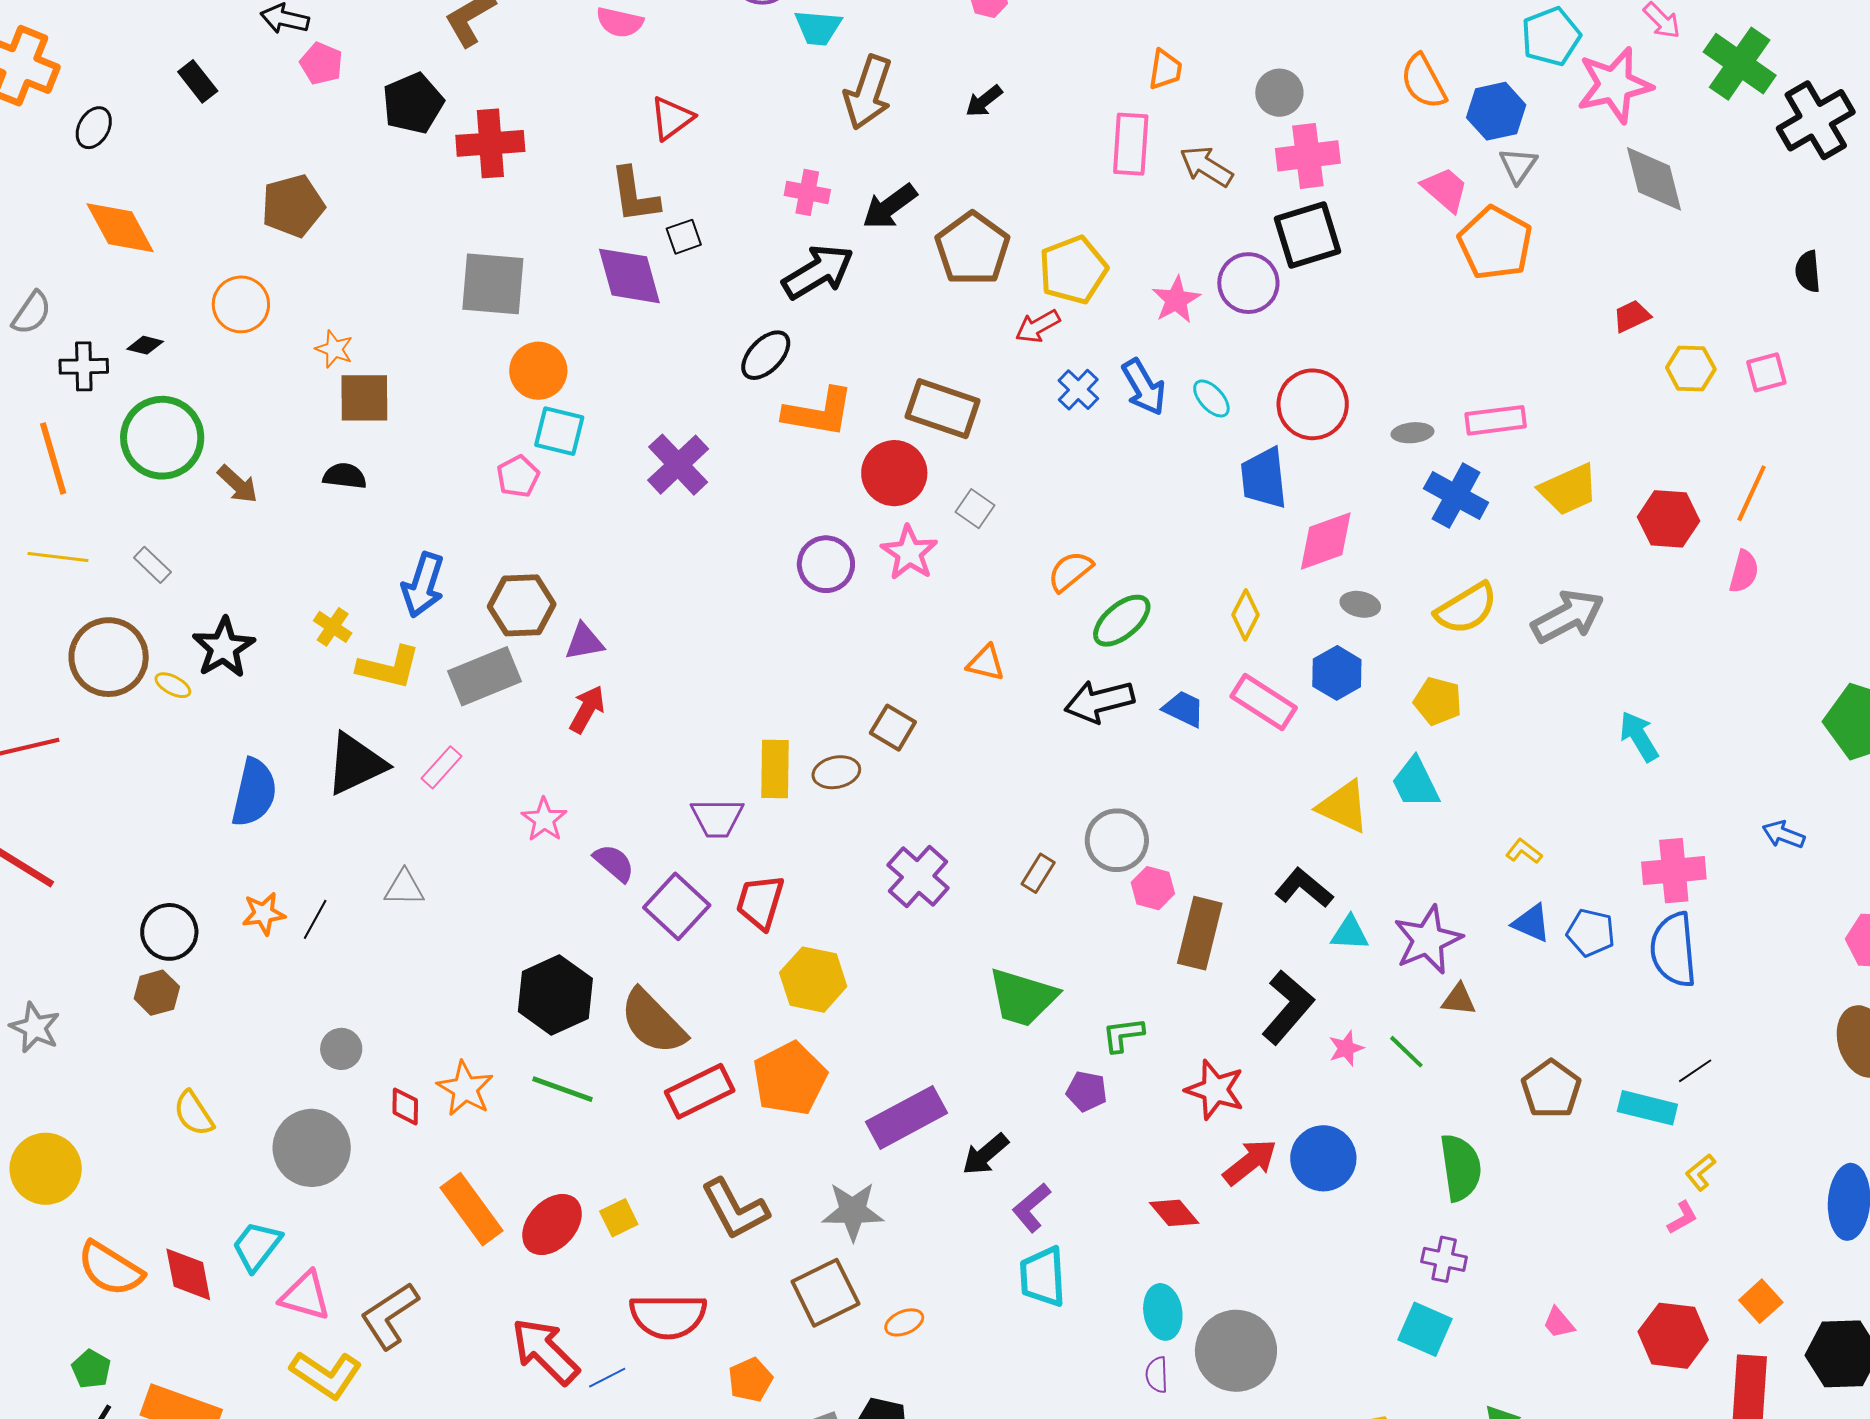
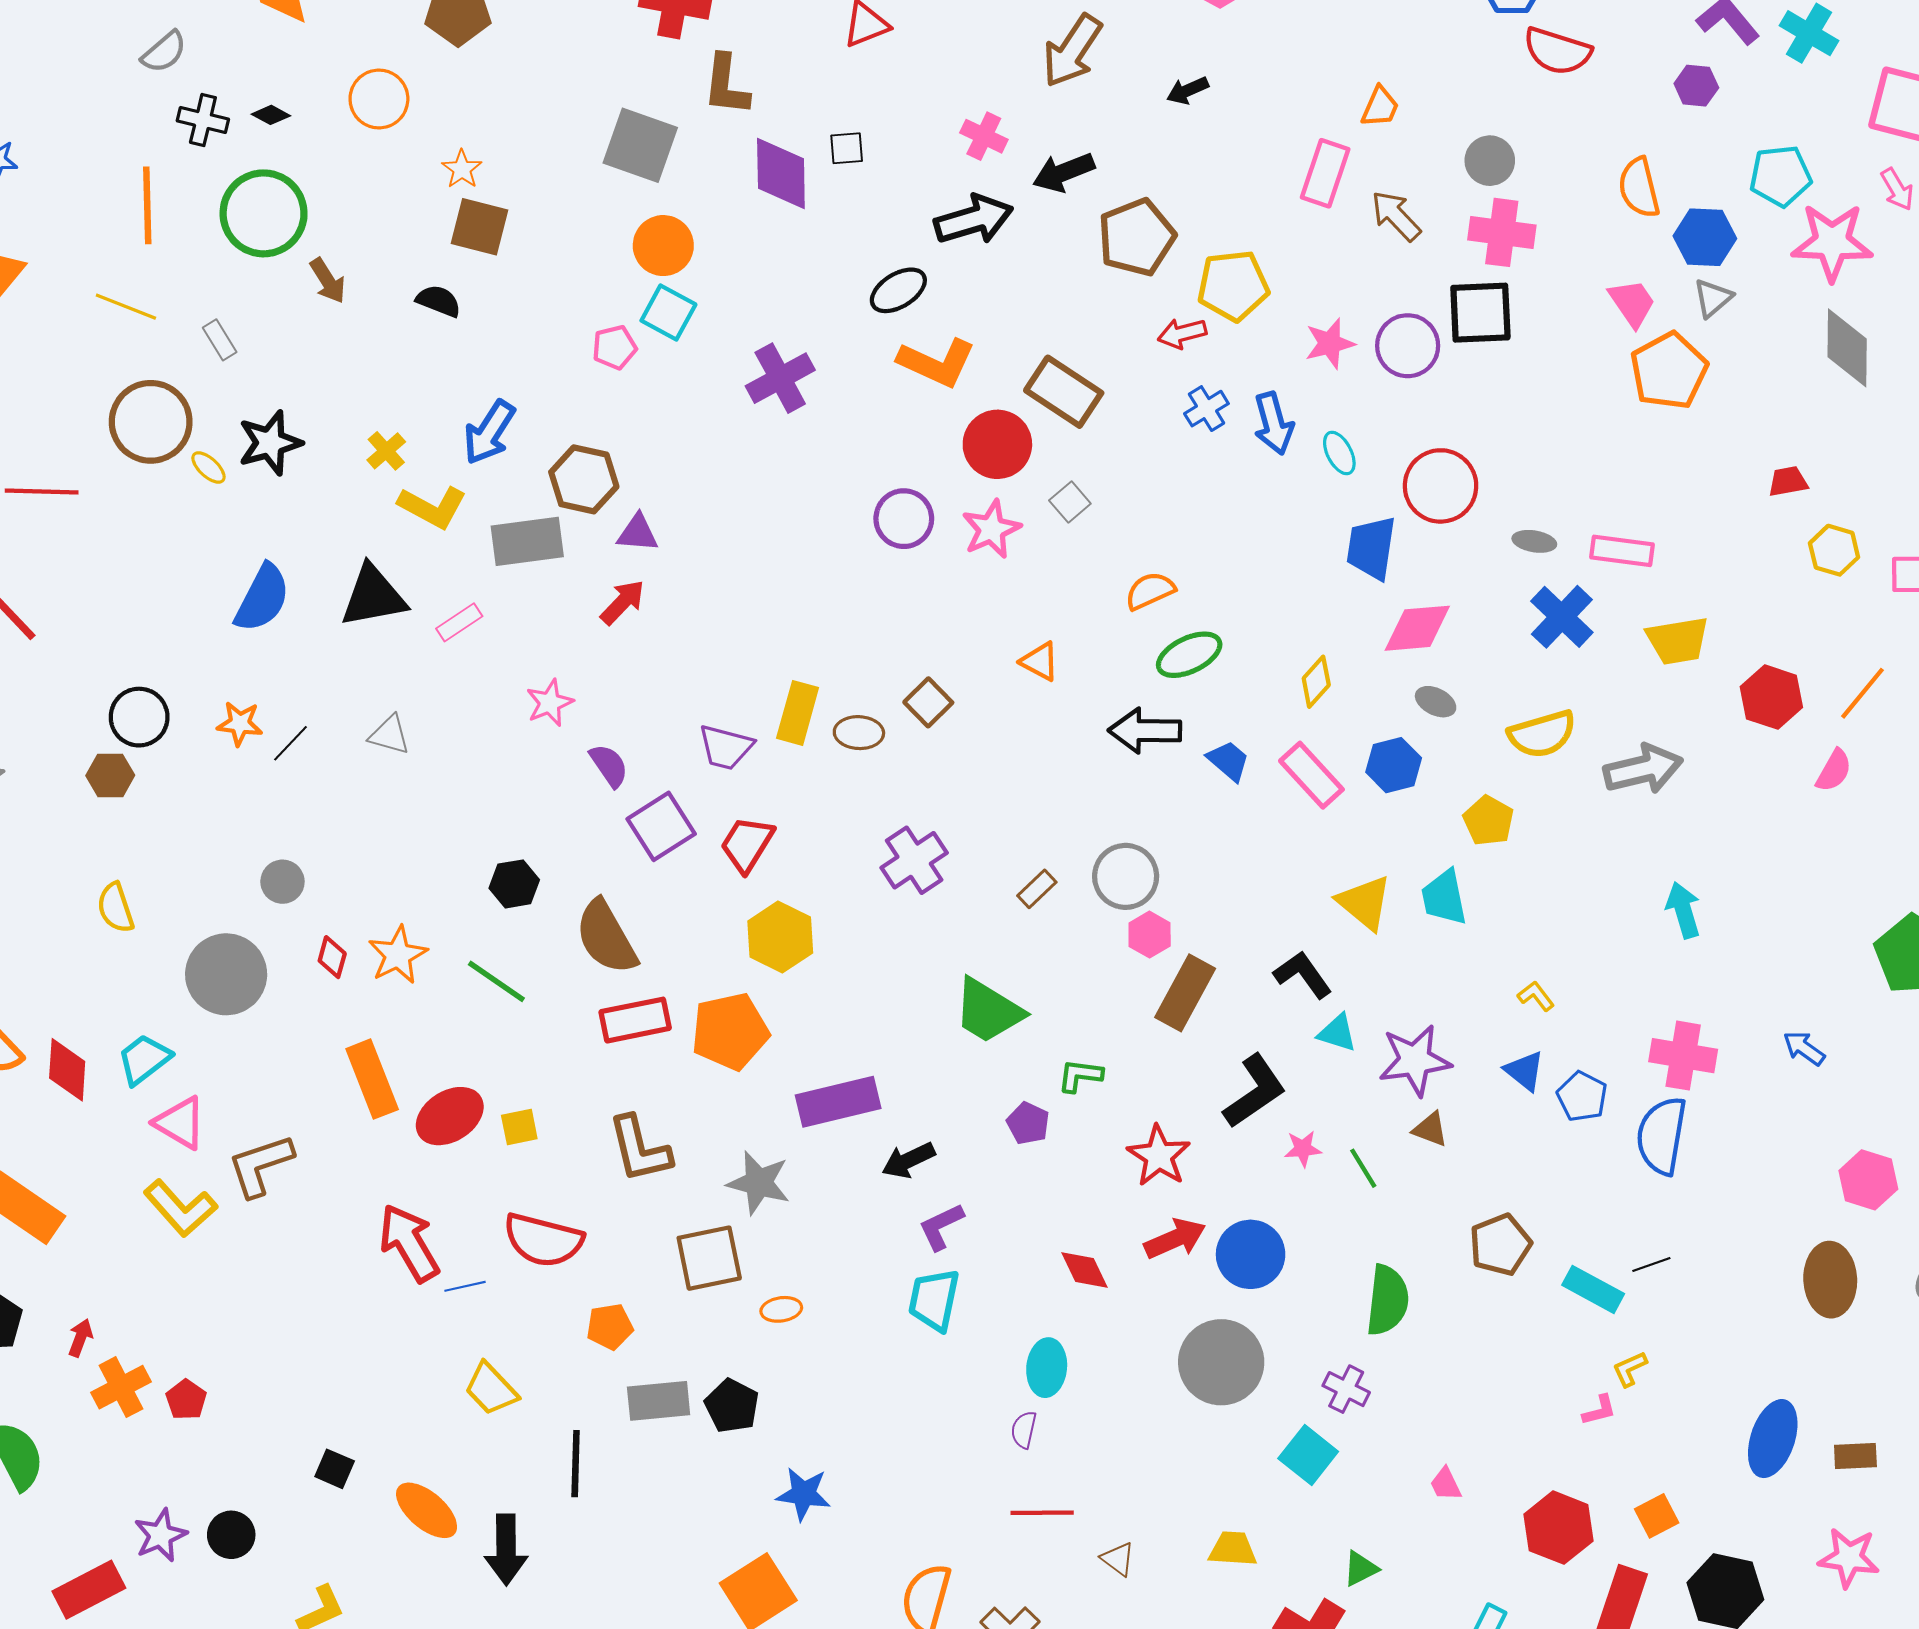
brown L-shape: (634, 195) -> (726, 85), moved
black hexagon: (555, 995) -> (514, 884), size x0.6
gray circle: (1236, 1351) -> (1221, 1362), moved

